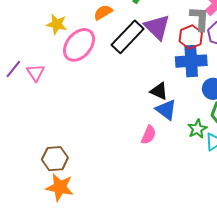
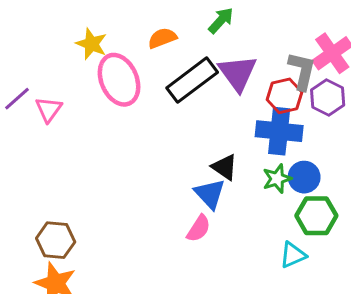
pink ellipse: (79, 45) -> (119, 80), turned -72
blue triangle: (166, 110) -> (210, 194), moved
green star: (197, 129) -> (277, 179), moved

